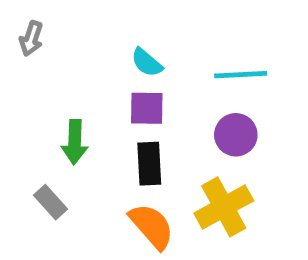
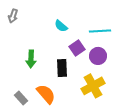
purple square: (147, 108) -> (77, 48), moved, turned -35
gray rectangle: (51, 202) -> (21, 98), moved
orange semicircle: (152, 226) -> (46, 94), moved

